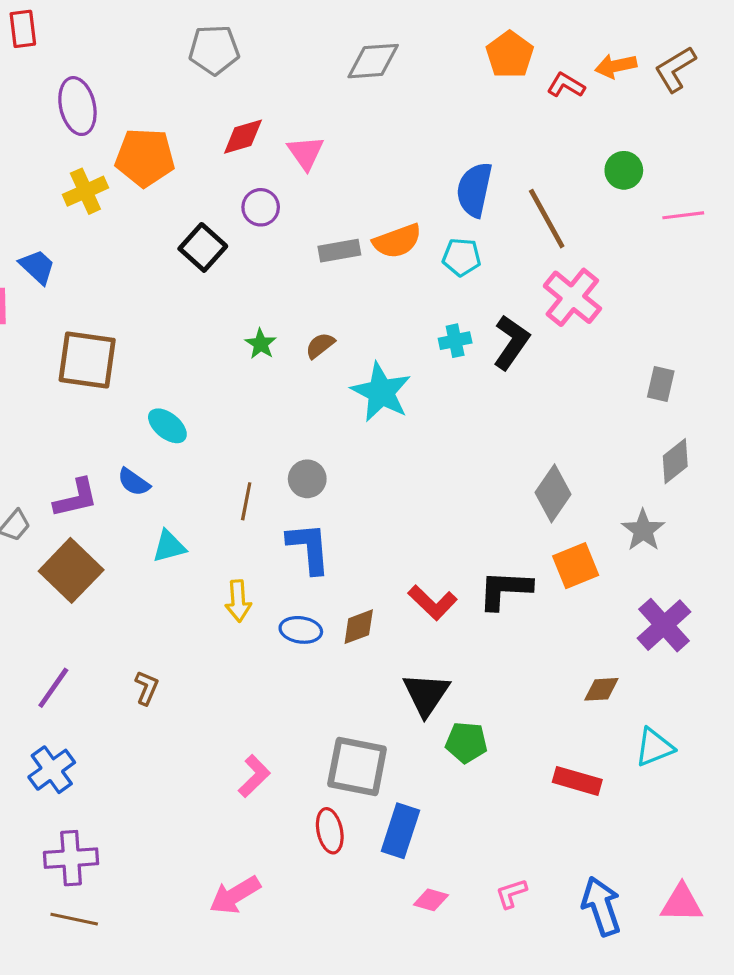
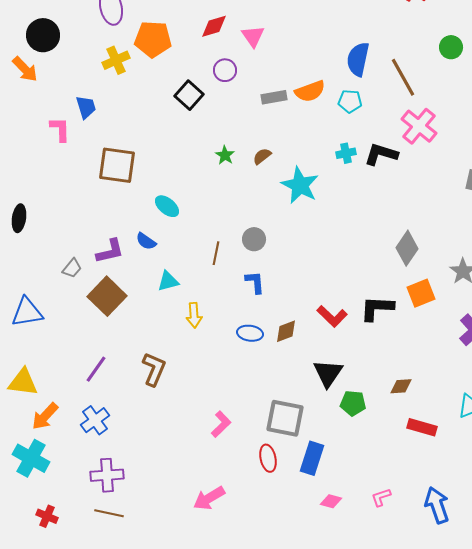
blue trapezoid: (37, 267) -> (86, 107), turned 30
black L-shape: (511, 342) -> (381, 154), turned -108
blue L-shape: (309, 548) -> (255, 282), size x0.7
yellow arrow: (238, 601) -> (194, 315), moved
brown L-shape: (147, 688) -> (154, 369), size x1.6
brown diamond: (601, 689) -> (401, 386), moved

